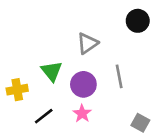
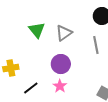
green triangle: (52, 71) -> (37, 30), moved
gray line: (119, 76) -> (96, 45), moved

